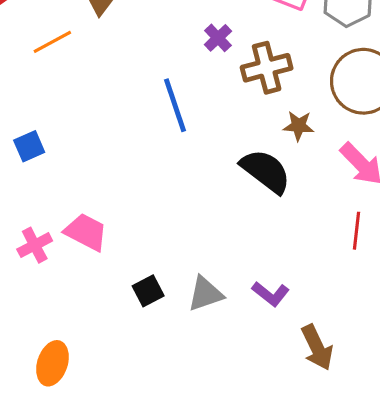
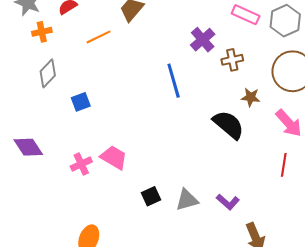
purple cross: (218, 38) -> (203, 40), size x1.4
brown cross: (267, 68) -> (232, 60), size x0.7

